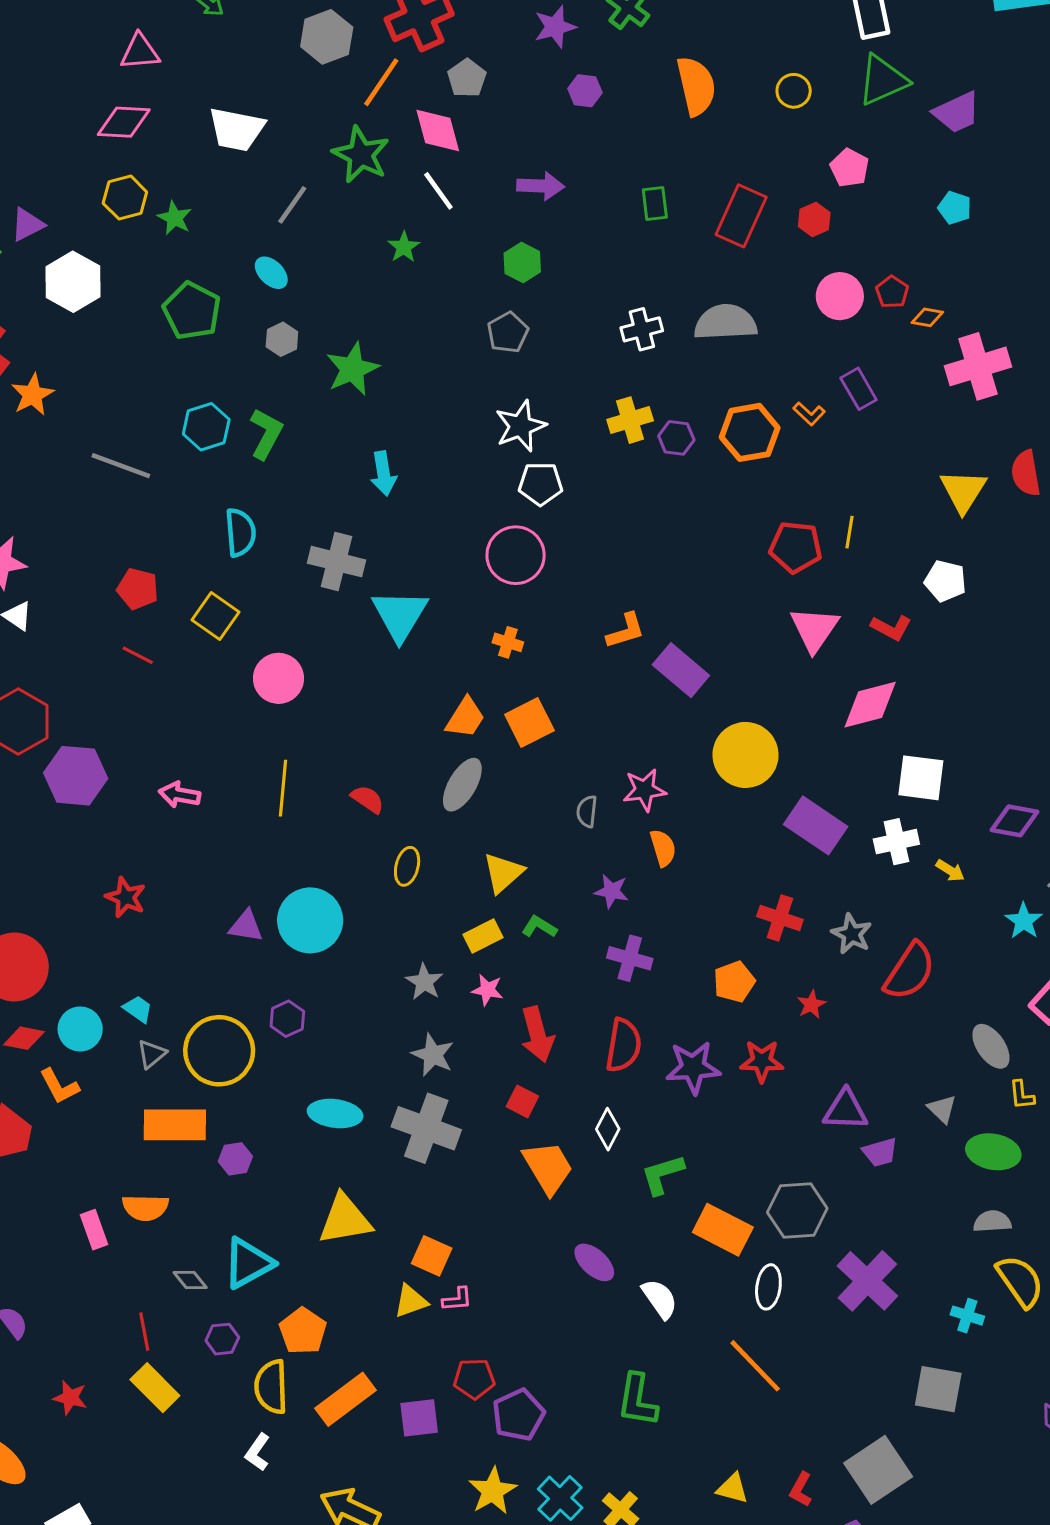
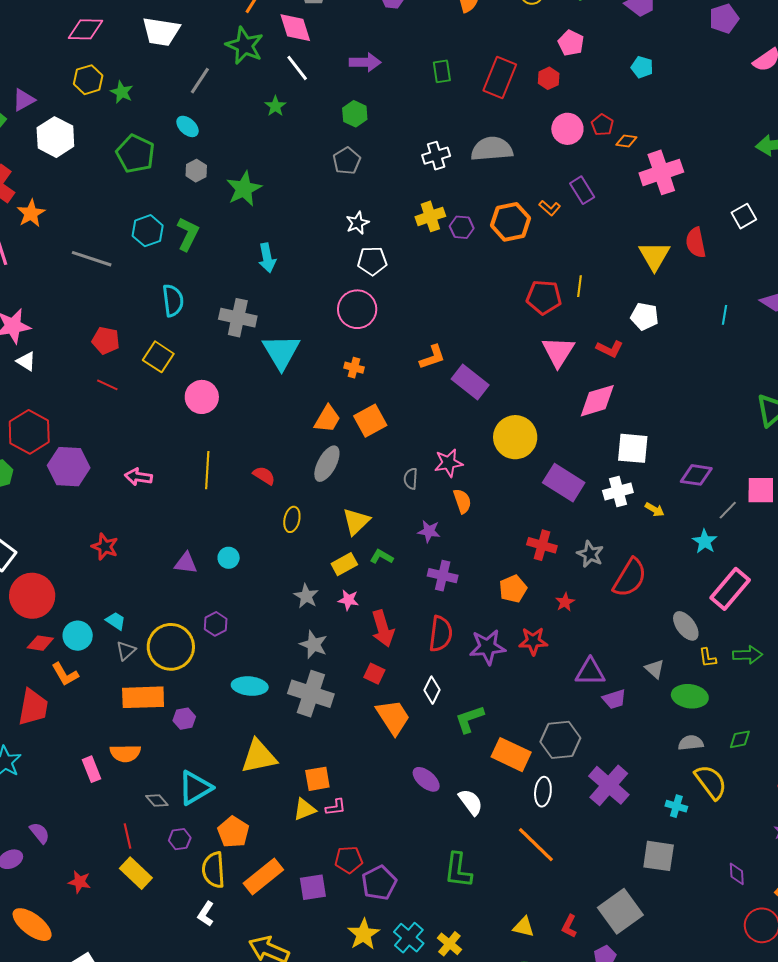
white star: (521, 426) -> (357, 223), size x0.7
cyan circle: (310, 920) -> (229, 558), size x0.5
orange square: (432, 1256) -> (317, 779), turned -32

